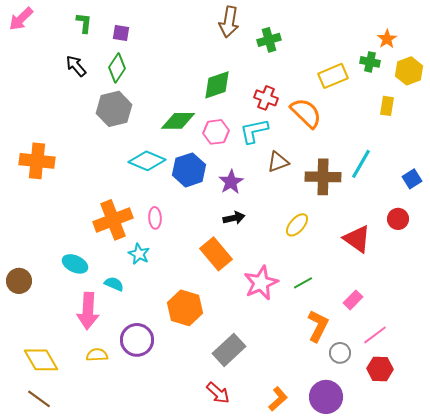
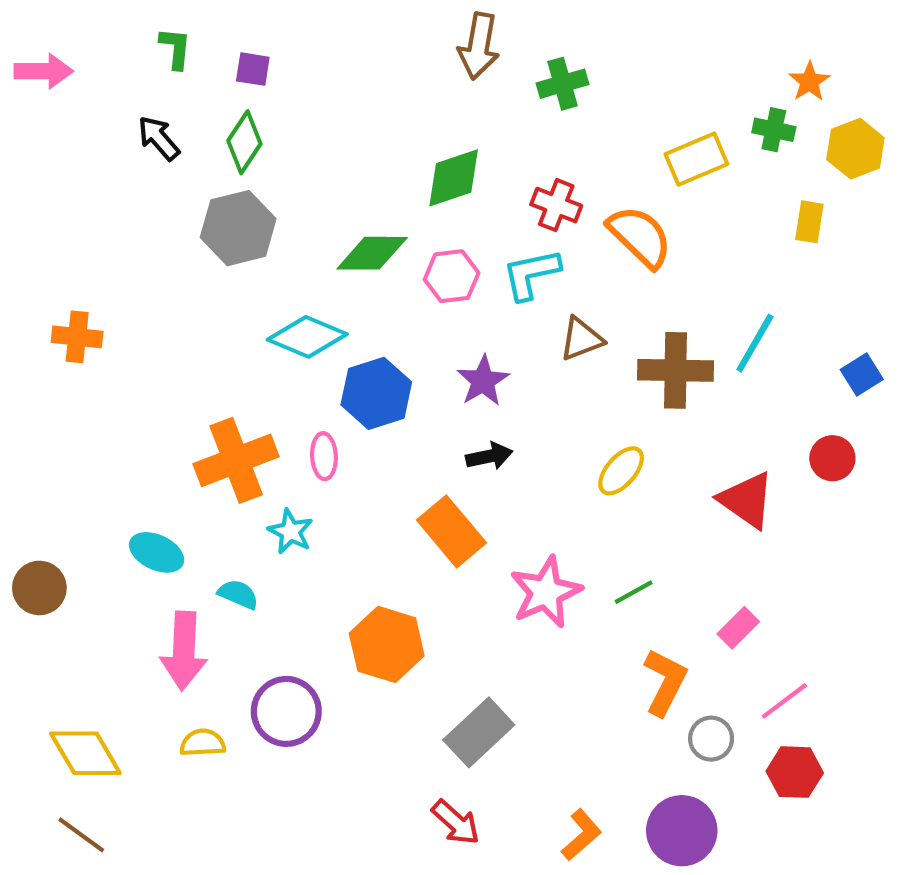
pink arrow: (21, 19) -> (44, 71), moved, turned -136
orange cross: (37, 161) -> (77, 337), size x0.7
blue hexagon: (189, 170) -> (376, 393), moved

